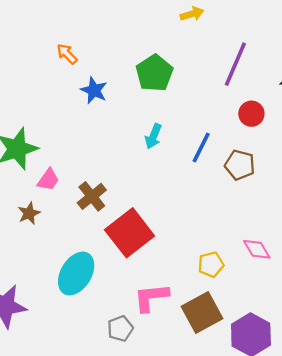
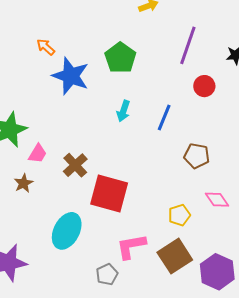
blue star: (94, 90) -> (71, 76), size x1.6
brown pentagon: (240, 165) -> (197, 156), moved
red square: (130, 233) -> (109, 193), turned -33

